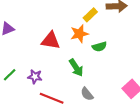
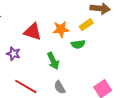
yellow rectangle: (90, 15) -> (86, 25), moved
purple star: (35, 77) -> (13, 54), moved

